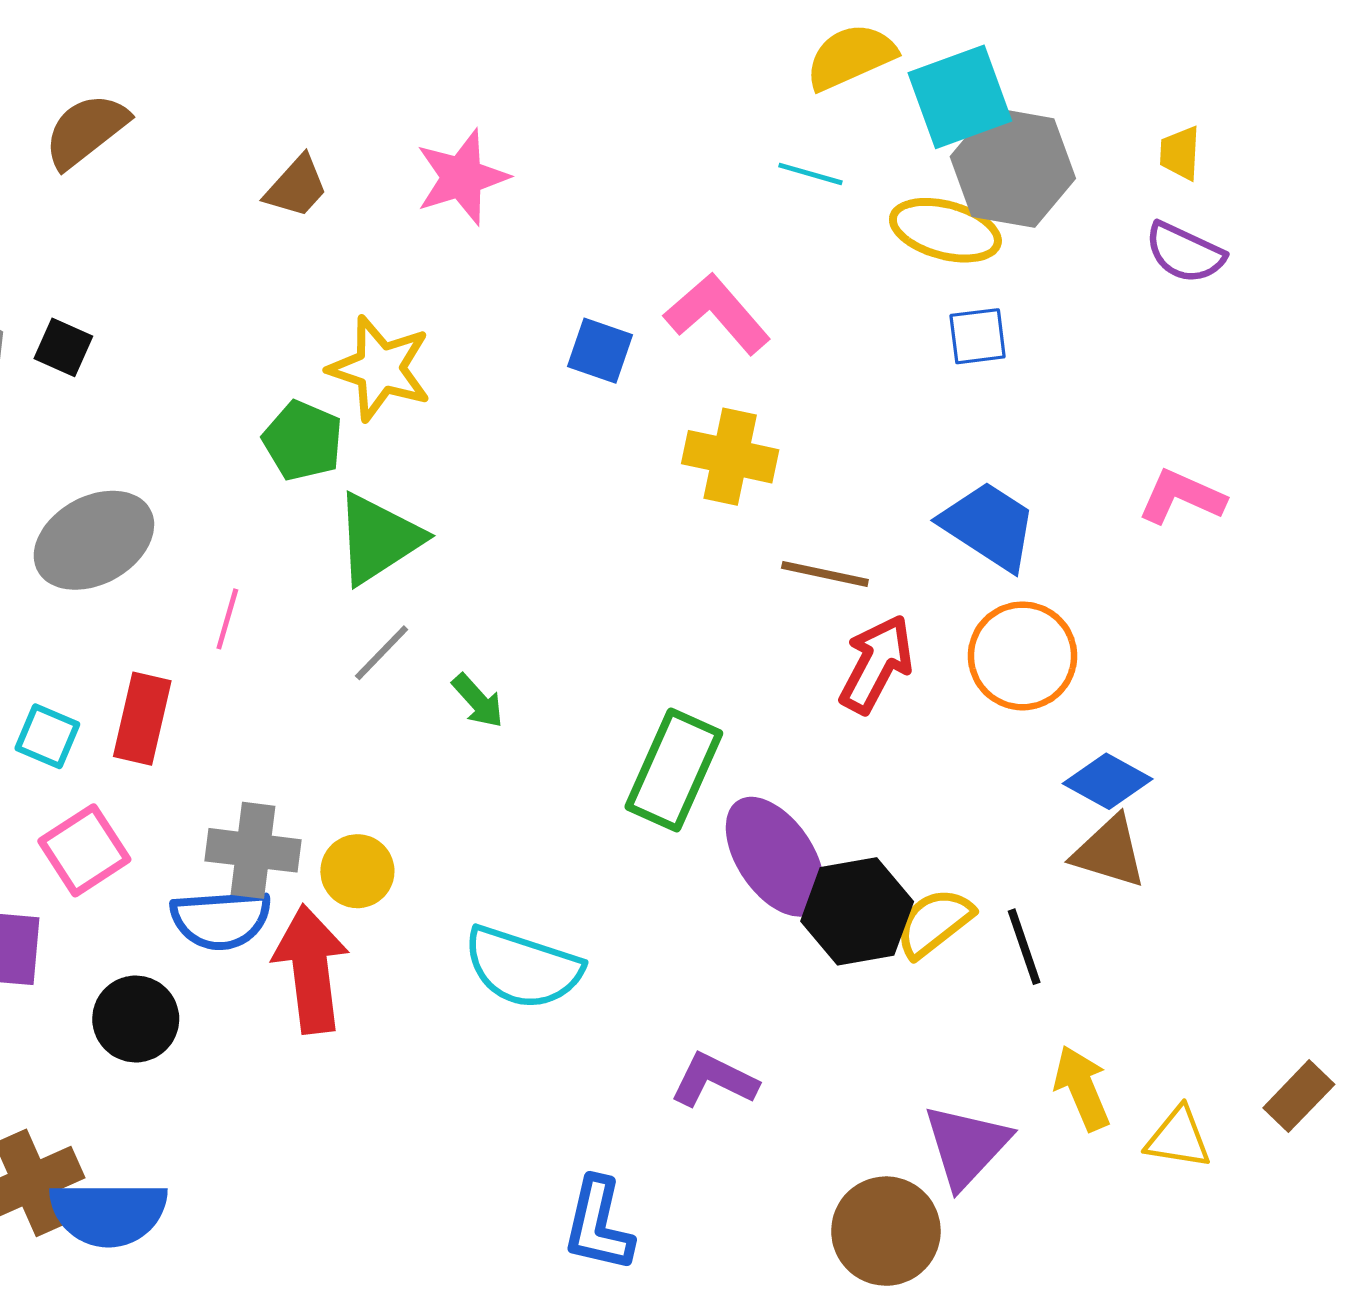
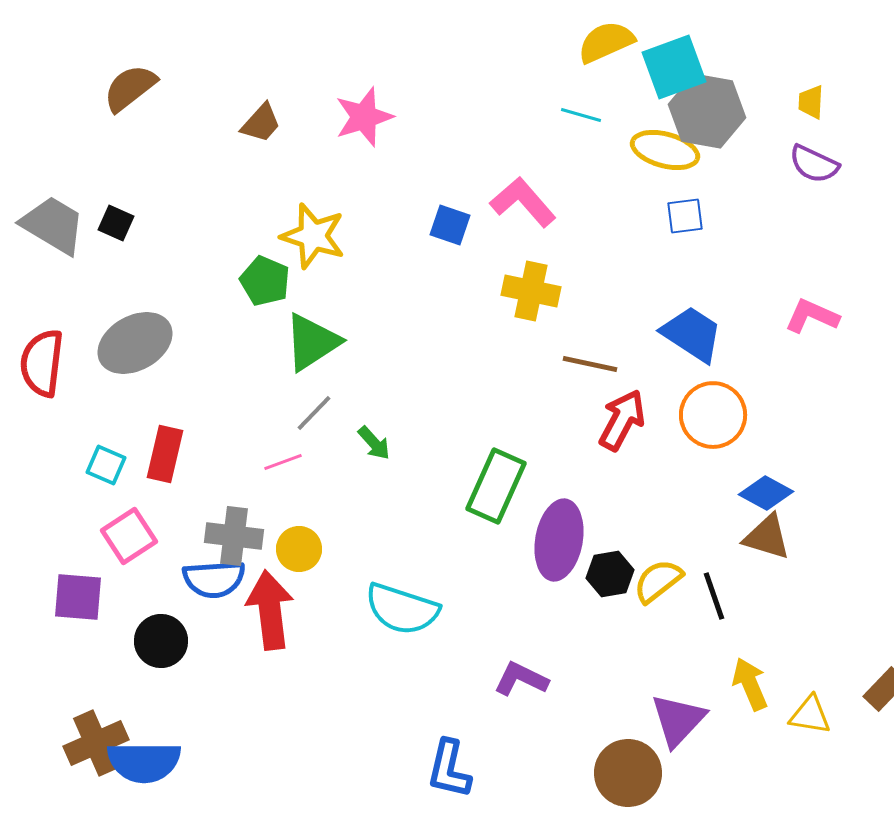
pink line: (227, 619) -> (283, 462), moved, turned 54
purple ellipse: (775, 857) -> (559, 540), turned 44
black hexagon: (857, 911) -> (610, 574), size x0.7

